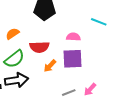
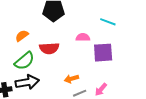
purple square: (73, 59) -> (103, 53), moved
orange arrow: (50, 66) -> (71, 79), moved, turned 32

